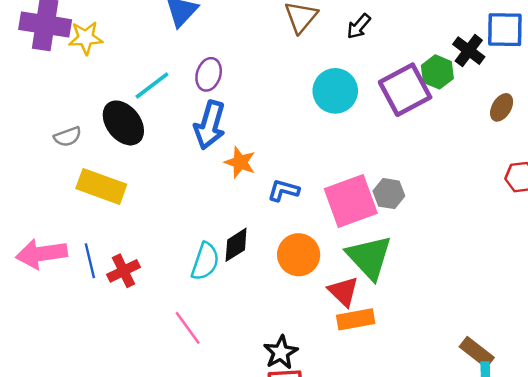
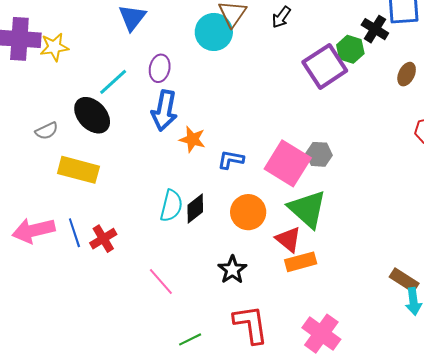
cyan circle: (335, 91) -> (214, 32), moved
pink square: (351, 201) -> (288, 163), turned -33
cyan semicircle: (205, 261) -> (171, 206), moved
black star: (281, 352) -> (232, 270), moved

